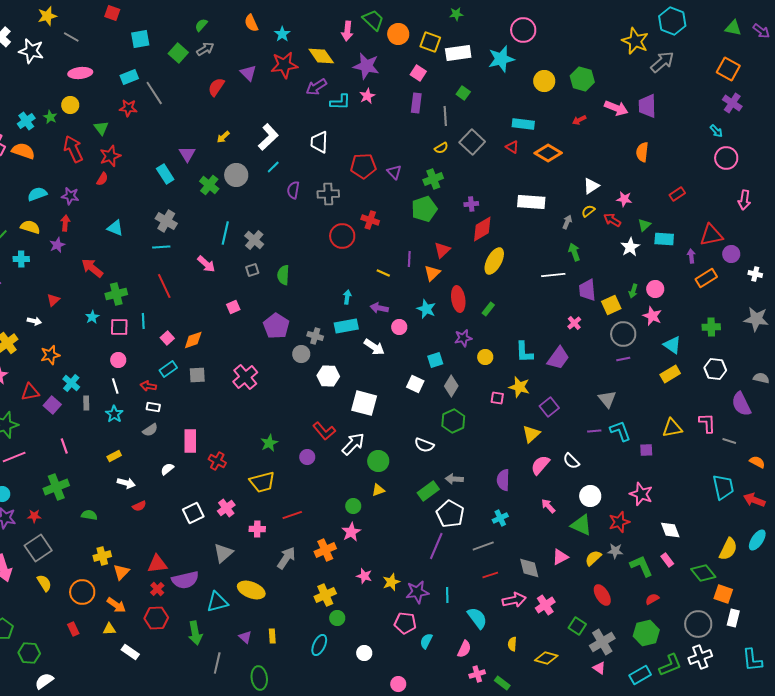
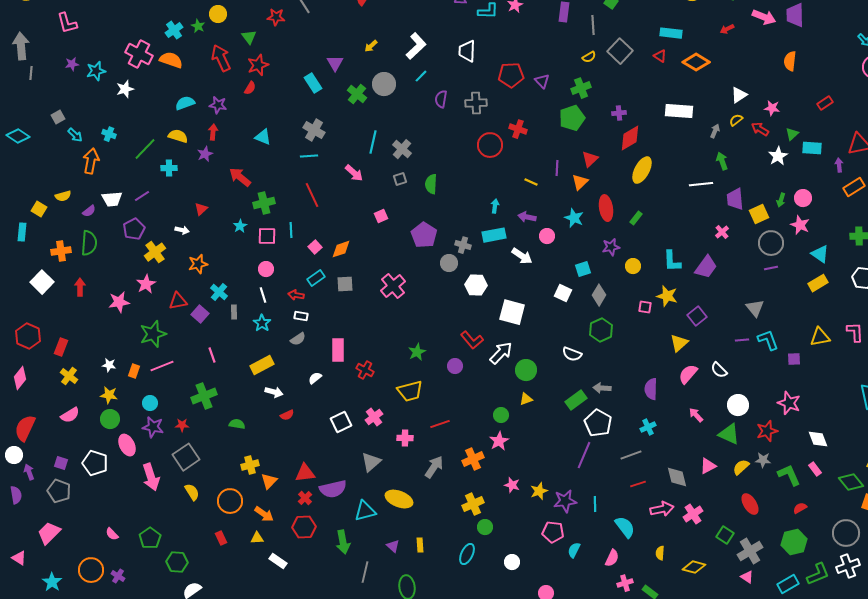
yellow rectangle: (114, 456) -> (262, 365), size x1.6

